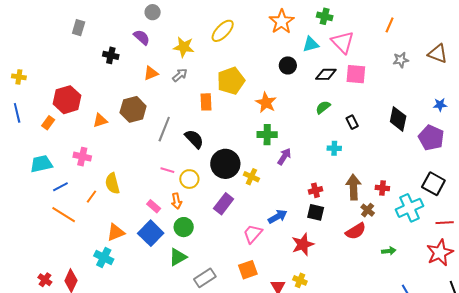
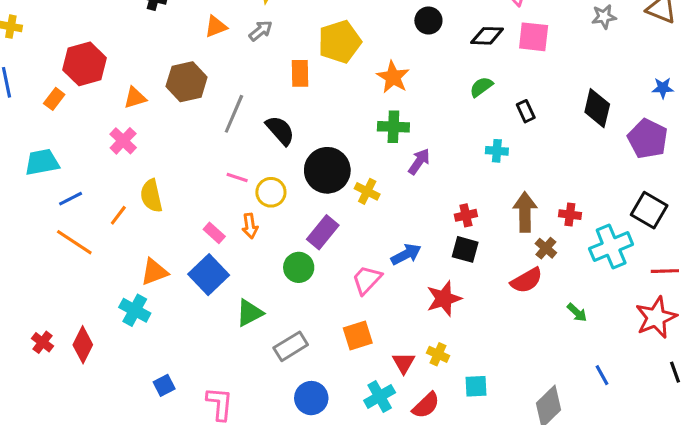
pink cross: (82, 157) -> (123, 141), moved, turned 30
green circle: (184, 227) -> (299, 267), moved
green arrow: (389, 251) -> (577, 313), turned 48

